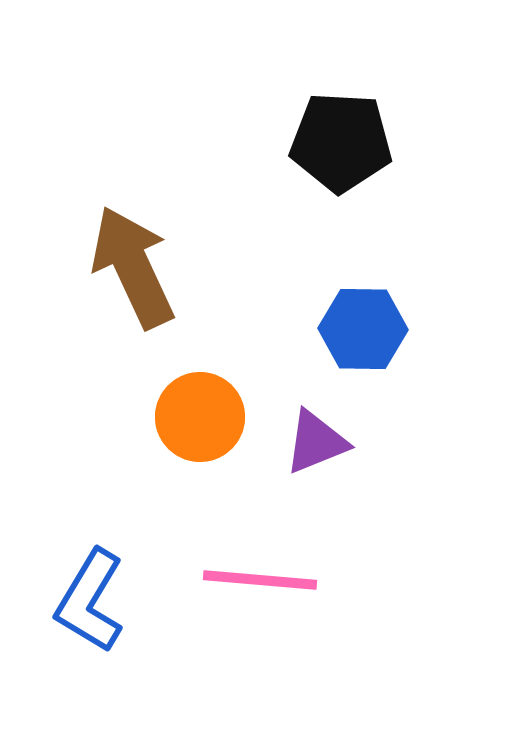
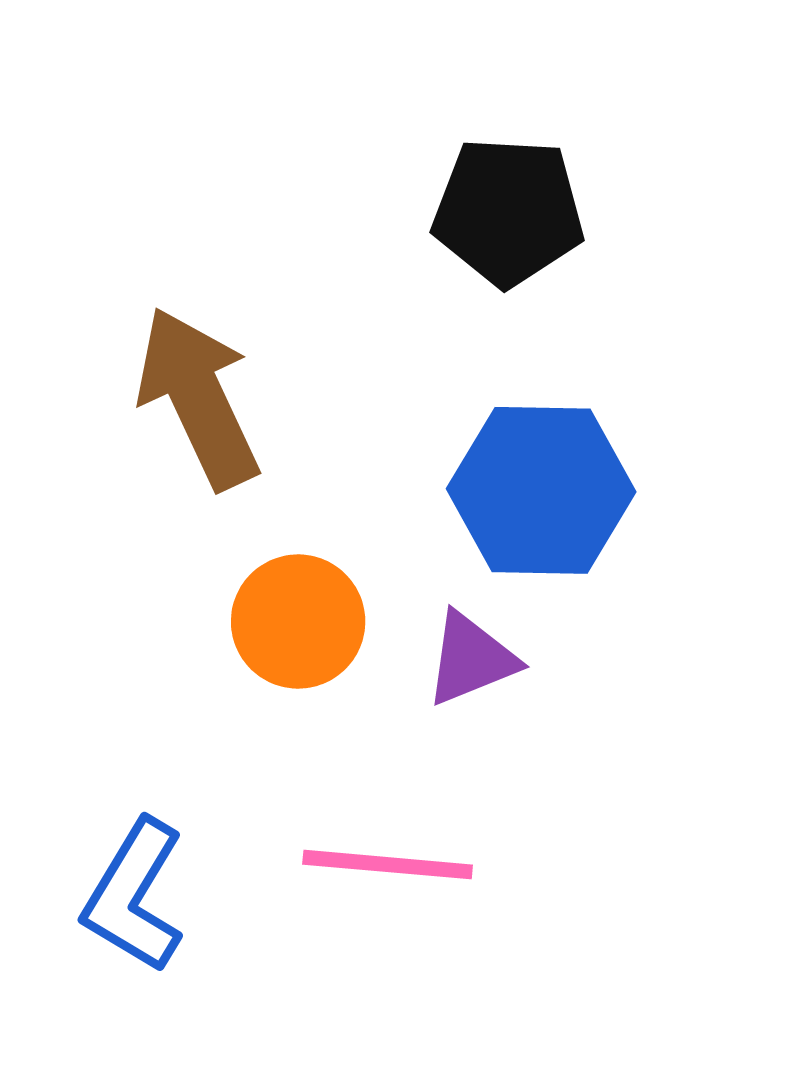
blue hexagon: (363, 329) -> (541, 490), size x1.4

